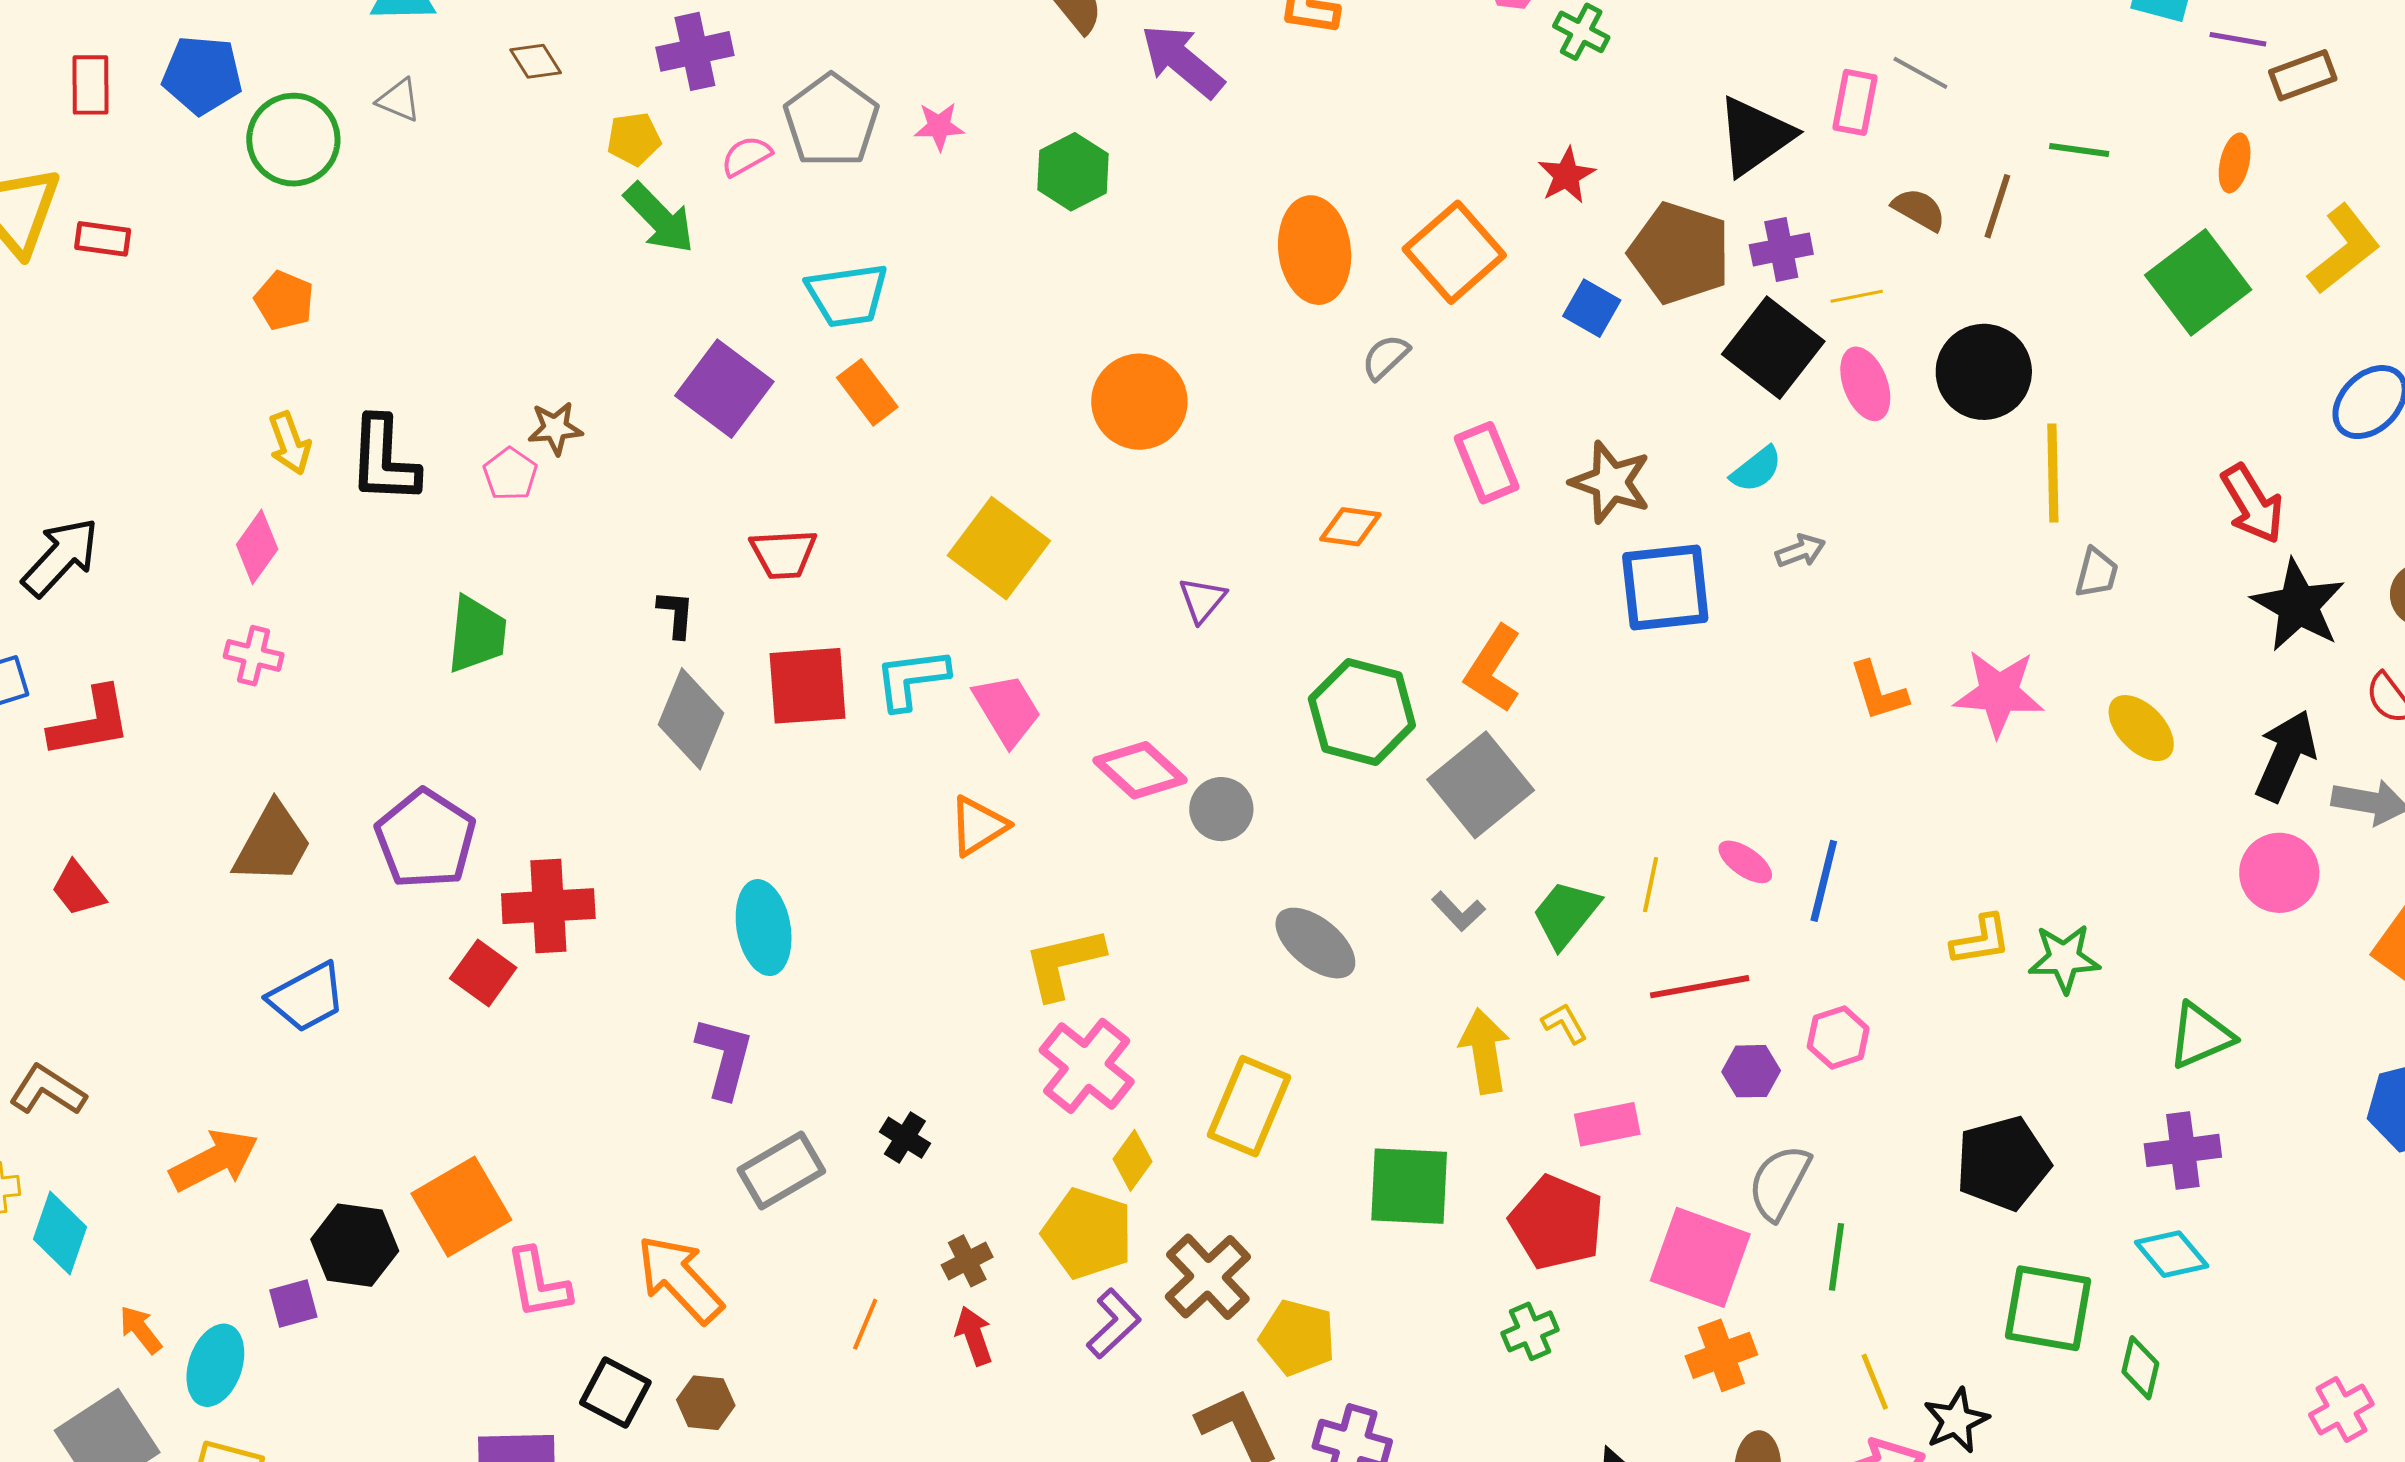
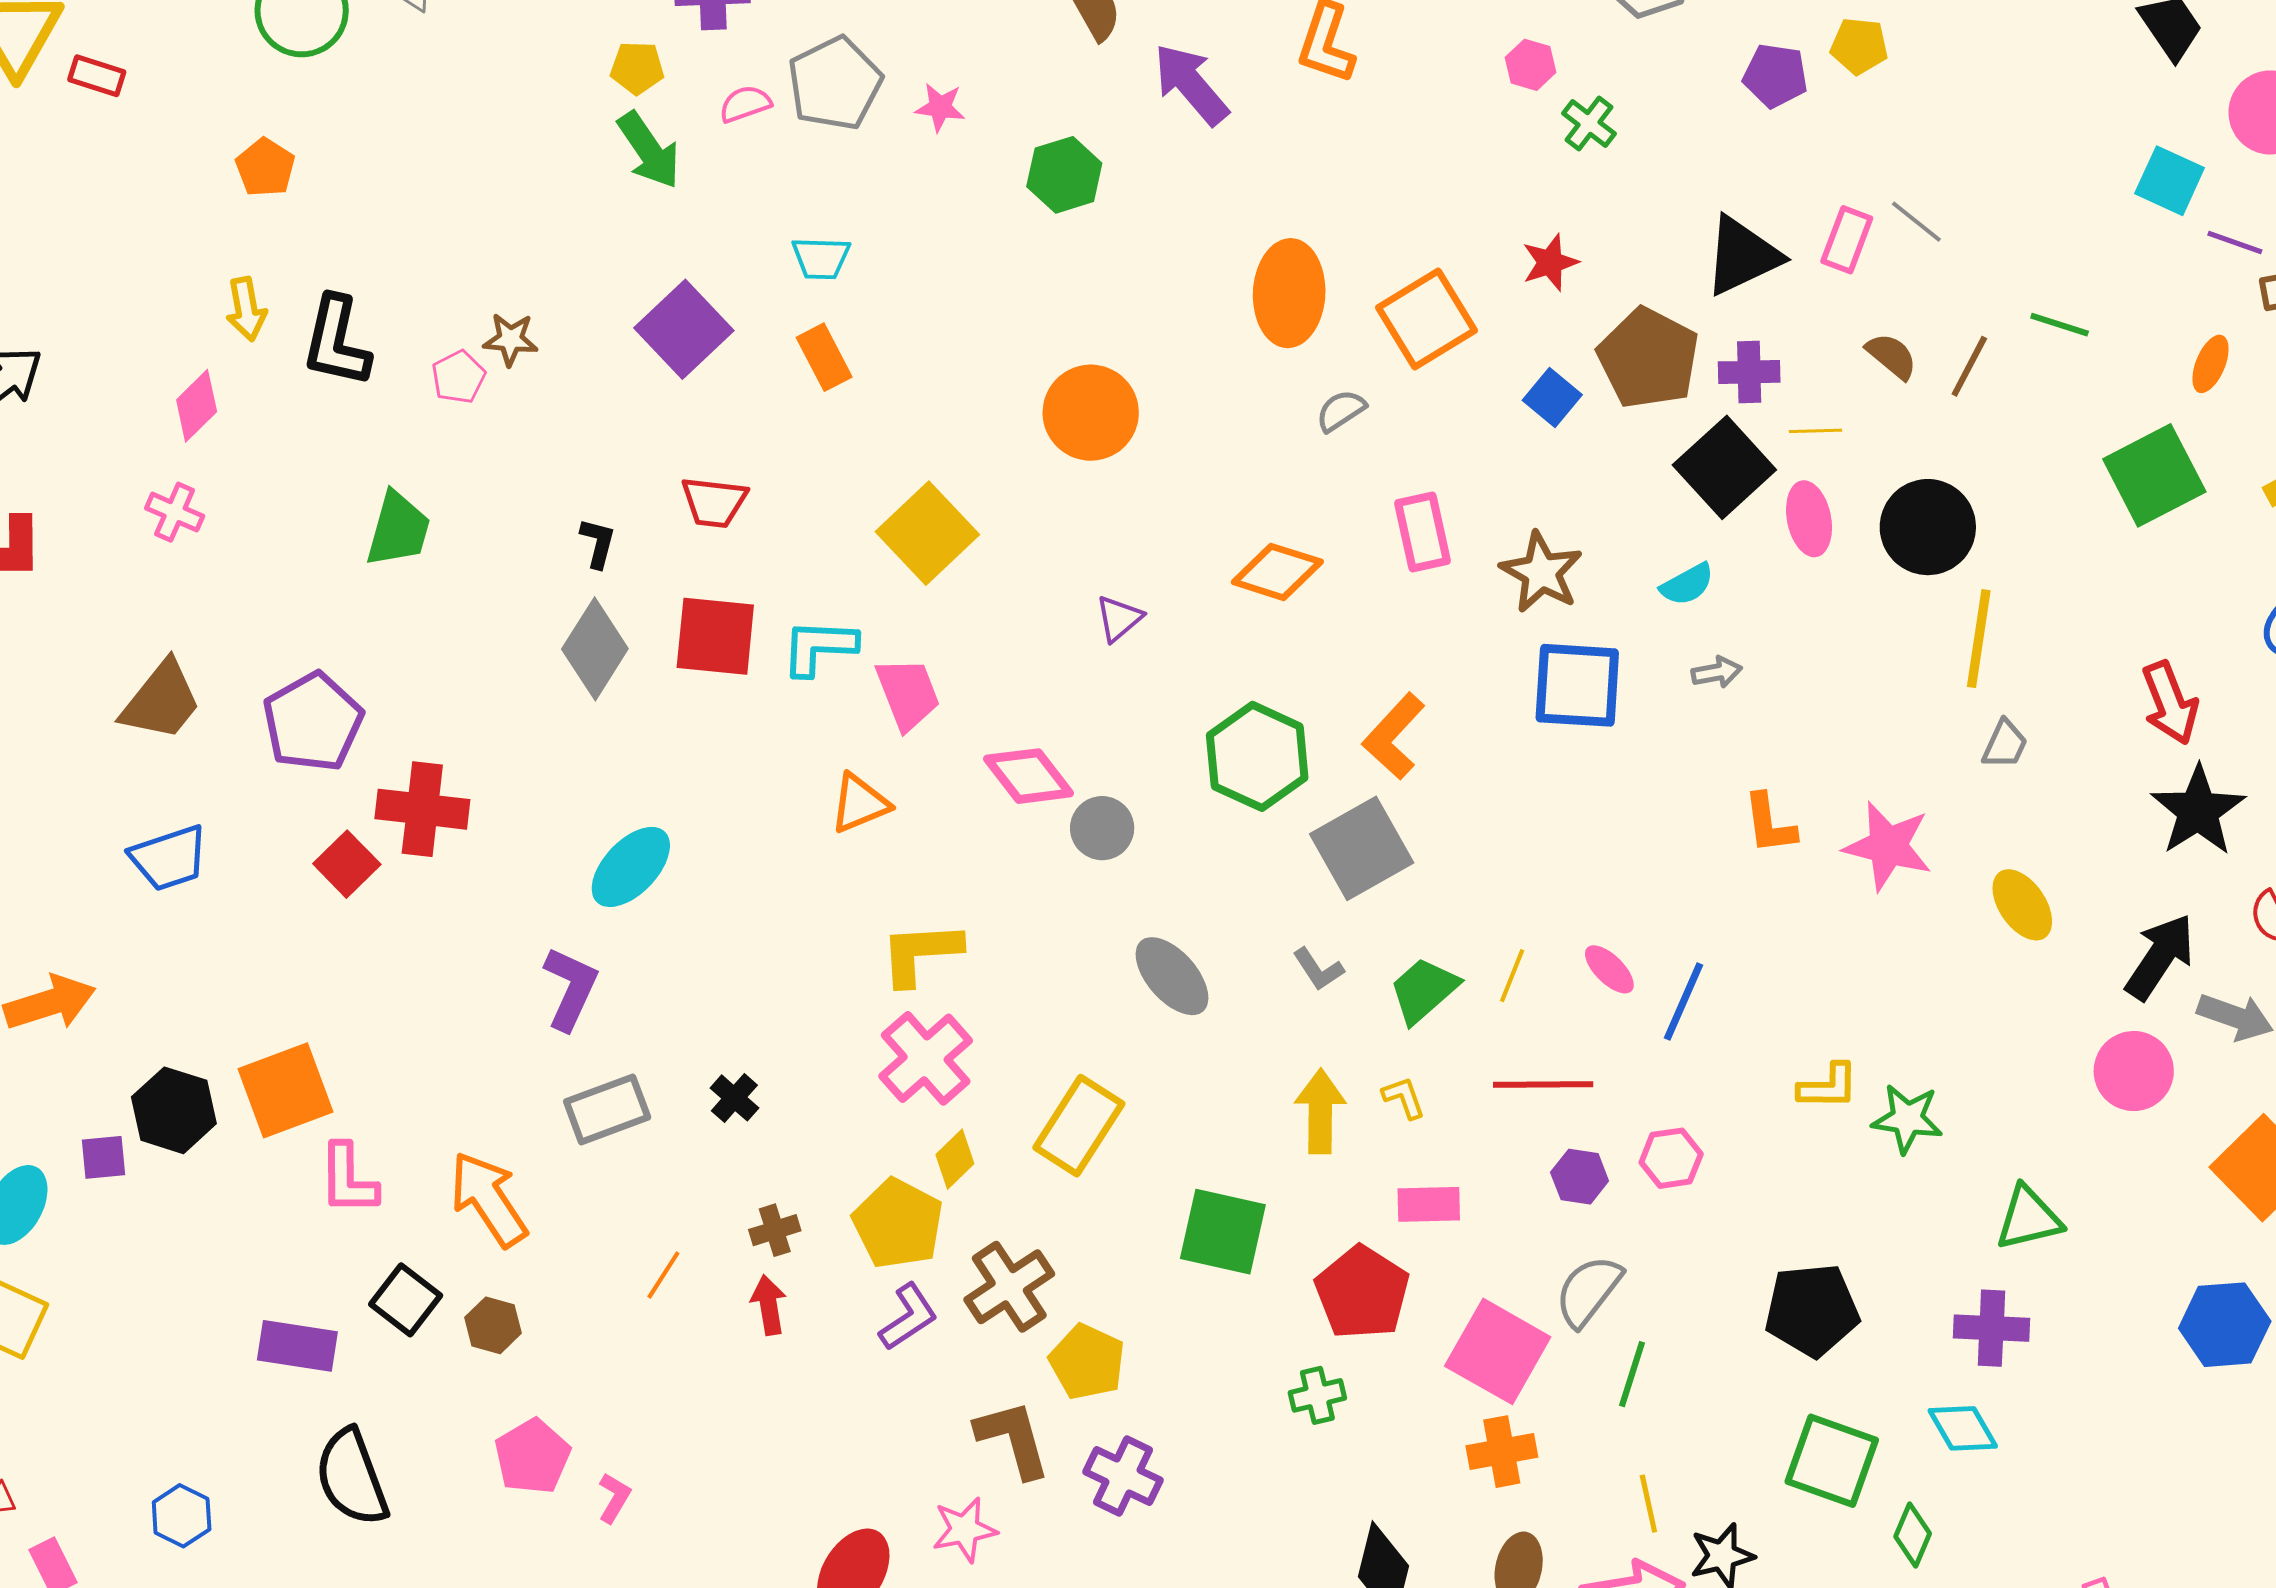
cyan trapezoid: (847, 295) -> (821, 258), size x0.7
orange diamond: (1350, 527) -> (1277, 572), size x1.4
cyan ellipse: (764, 928) -> (631, 867), turned 44

